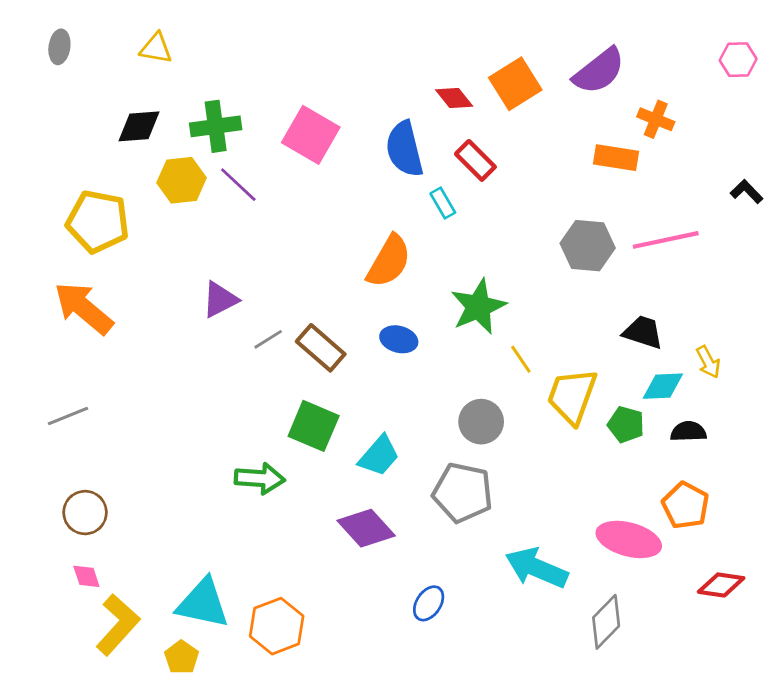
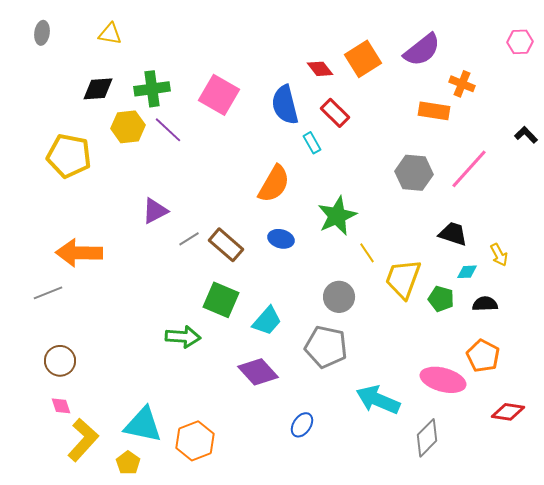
pink line: (666, 240) -> (469, 169), turned -36
orange arrow: (84, 308) -> (79, 253), moved, turned -39
cyan diamond: (663, 386) -> (467, 272), size x0.7

